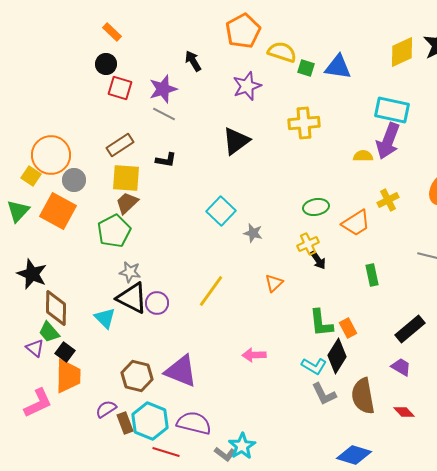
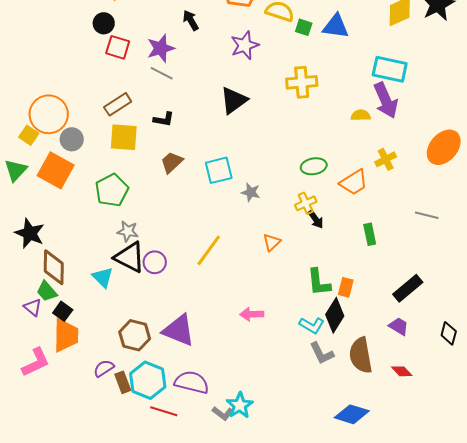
purple arrow: (388, 141) -> (386, 100), turned -45
brown trapezoid: (127, 203) -> (172, 162), moved
cyan square: (221, 211) -> (219, 170), turned 32
orange rectangle: (348, 328) -> (346, 287), turned 42

